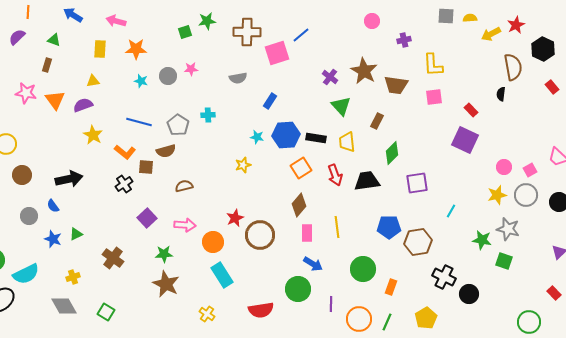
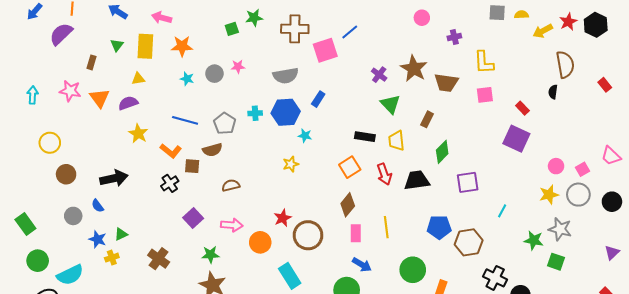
purple semicircle: (17, 37) -> (61, 34), size x1.4
green triangle: (54, 40) -> (117, 45), moved, turned 48
yellow rectangle: (100, 49) -> (145, 46), size x1.4
black hexagon: (543, 49) -> (596, 25), moved
gray semicircle: (238, 78) -> (286, 76), size x1.4
blue hexagon: (286, 135) -> (286, 112), moved
cyan rectangle: (222, 275) -> (290, 276), moved
yellow cross: (73, 277) -> (112, 258), moved

